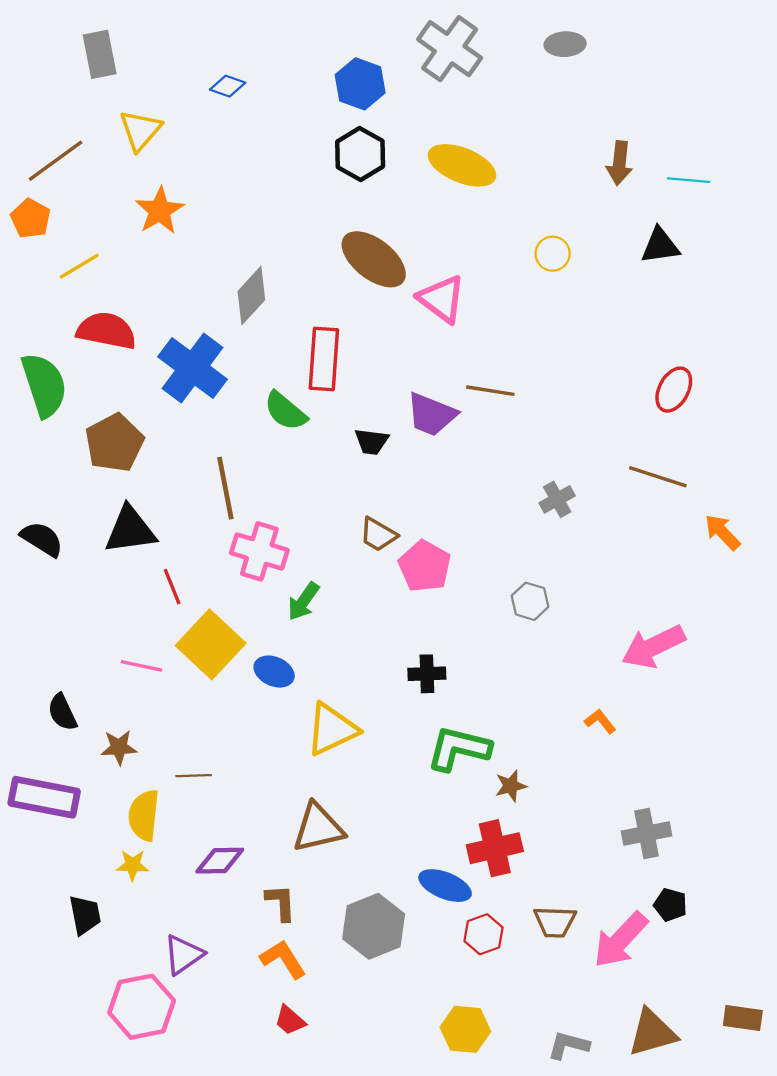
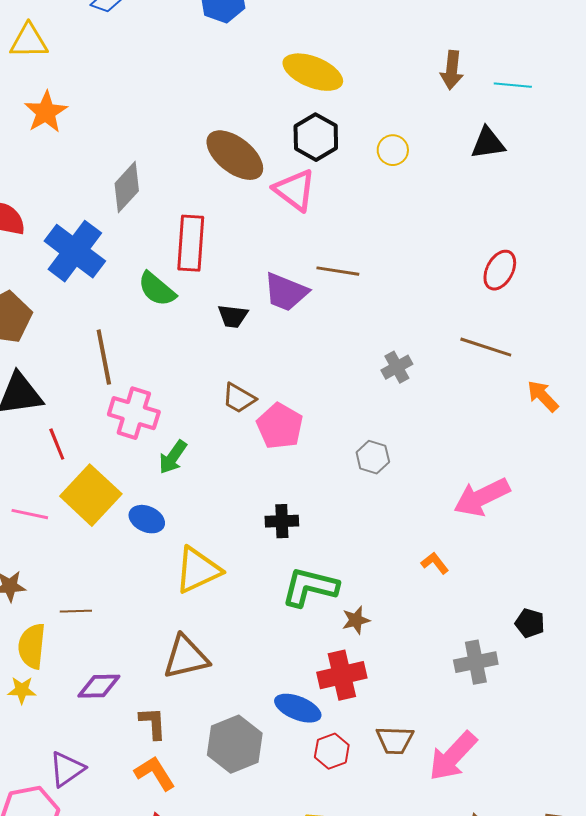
yellow triangle: (140, 130) -> (29, 41), turned 48
black hexagon: (360, 154) -> (316, 137), moved
black pentagon: (670, 905) -> (530, 623), moved

